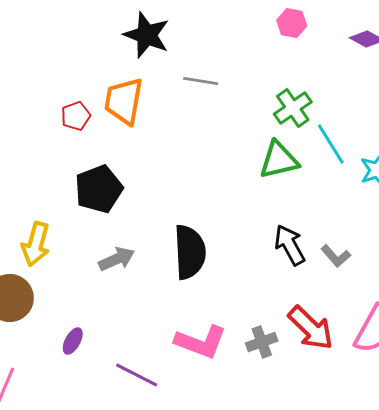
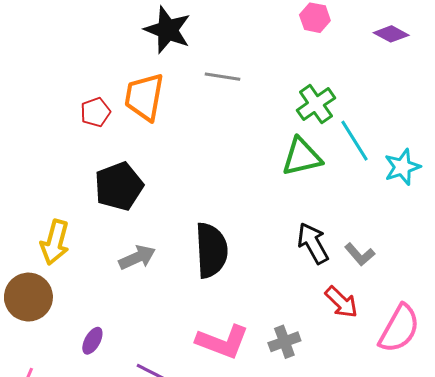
red arrow: (311, 328) -> (341, 302), moved, size x0.7

